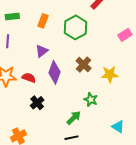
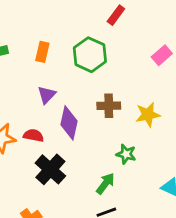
brown cross: (84, 65) -> (109, 106), turned -35
black cross: (37, 103) -> (50, 169), size x1.5

